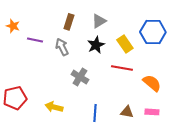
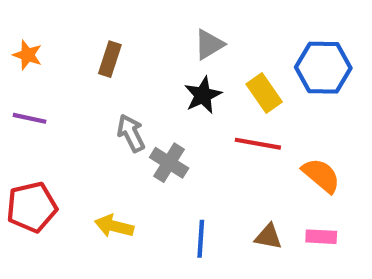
brown rectangle: (69, 22) -> (110, 59), moved
purple line: (35, 40) -> (30, 118), moved
gray arrow: (62, 47) -> (131, 133), moved

